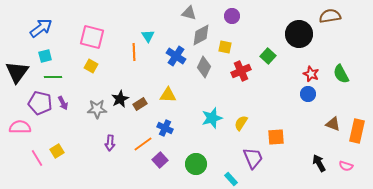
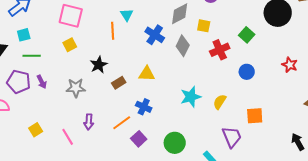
yellow square: (91, 66) -> (70, 45), turned 32
red star: (311, 74) -> (290, 65), moved
blue circle: (308, 94) -> (247, 72), moved
black star: (120, 99) -> (99, 65), moved
pink line: (37, 158) -> (68, 137), moved

